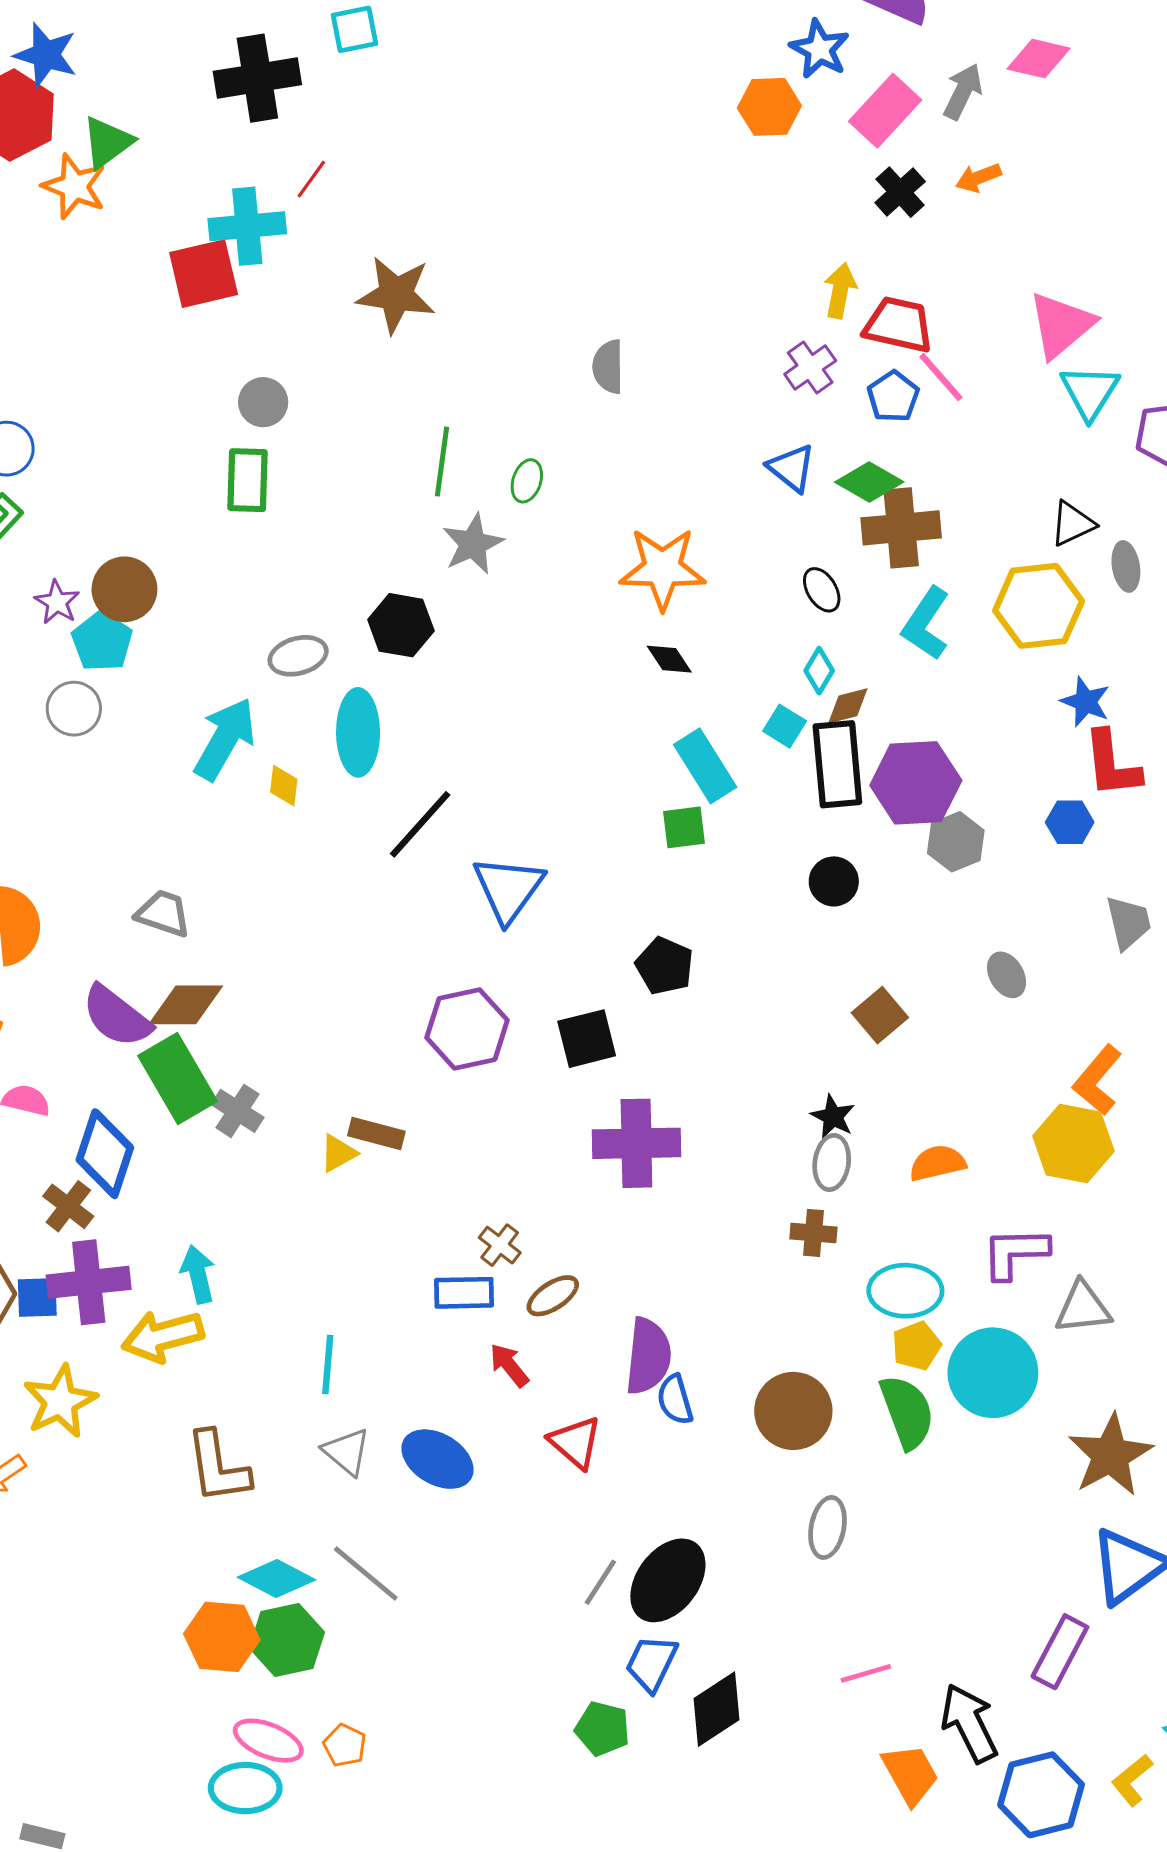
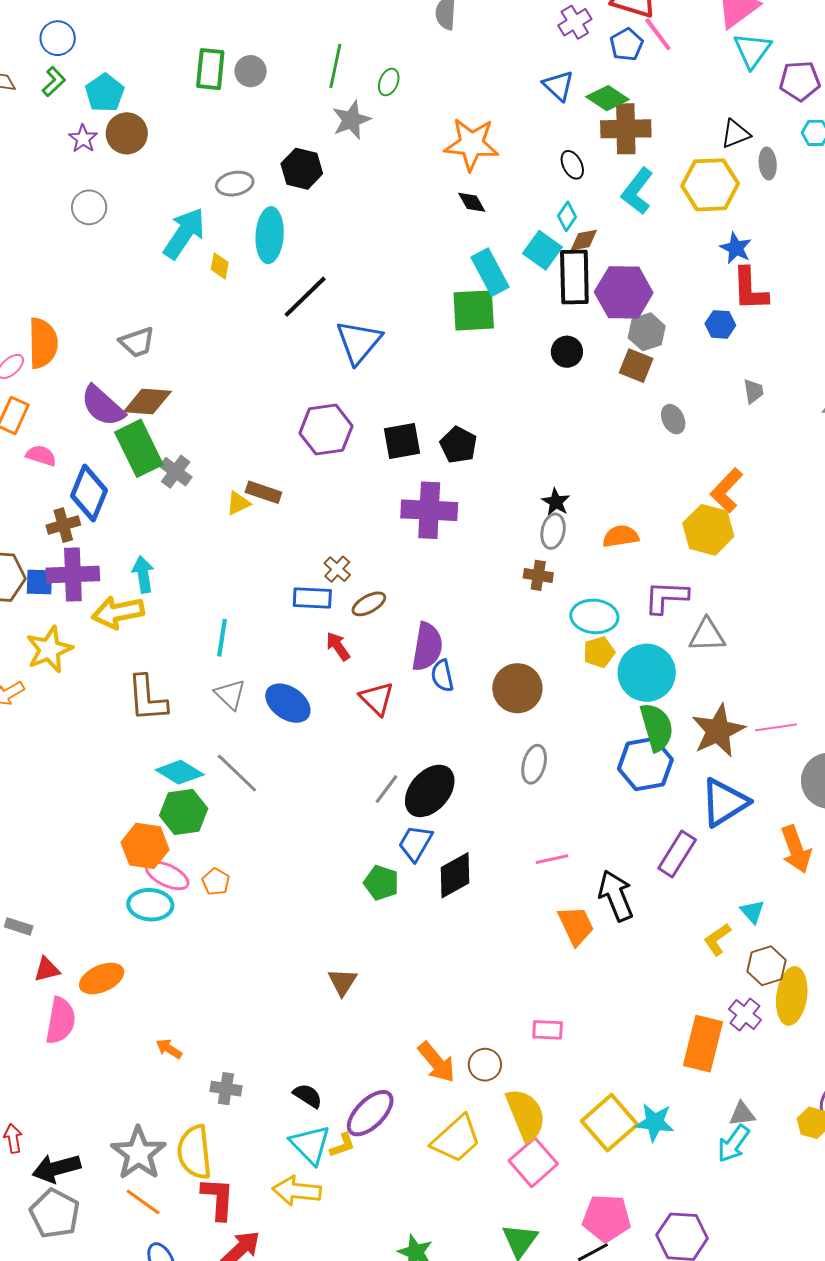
gray circle: (263, 402) -> (251, 71), moved
cyan pentagon: (102, 641) -> (105, 93), moved
cyan square: (785, 726) -> (542, 250), size x1.4
green square: (684, 827) -> (474, 310), size x1.6
gray trapezoid: (163, 913) -> (137, 342), turned 138
gray trapezoid: (1128, 923) -> (753, 391), size x0.7
black pentagon: (665, 966) -> (458, 445), moved
brown square: (880, 1015) -> (636, 366), moved, turned -32
brown cross: (68, 1206) -> (63, 525), turned 32
green semicircle: (907, 1412) -> (657, 727), moved
orange hexagon: (222, 1637) -> (145, 846), moved
blue hexagon: (1041, 1795) -> (645, 764), moved

